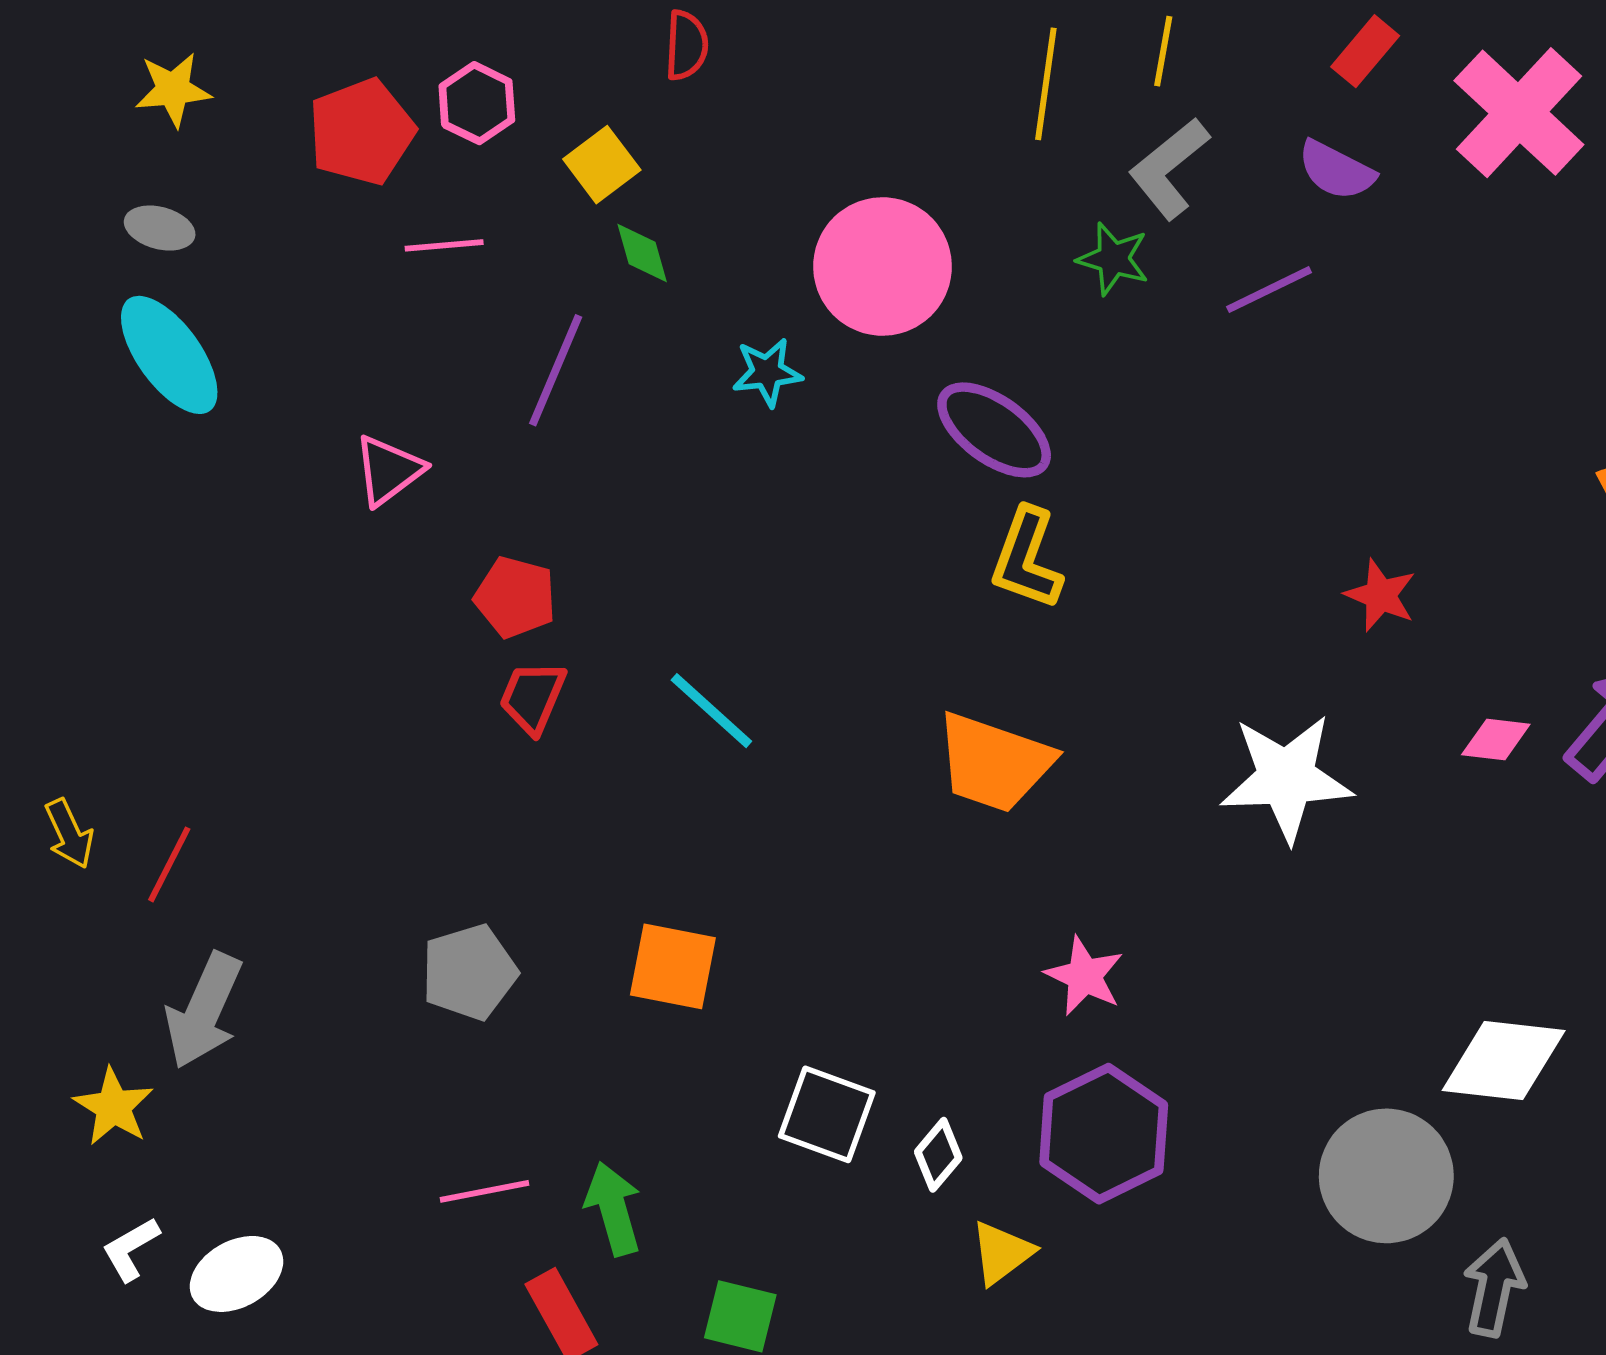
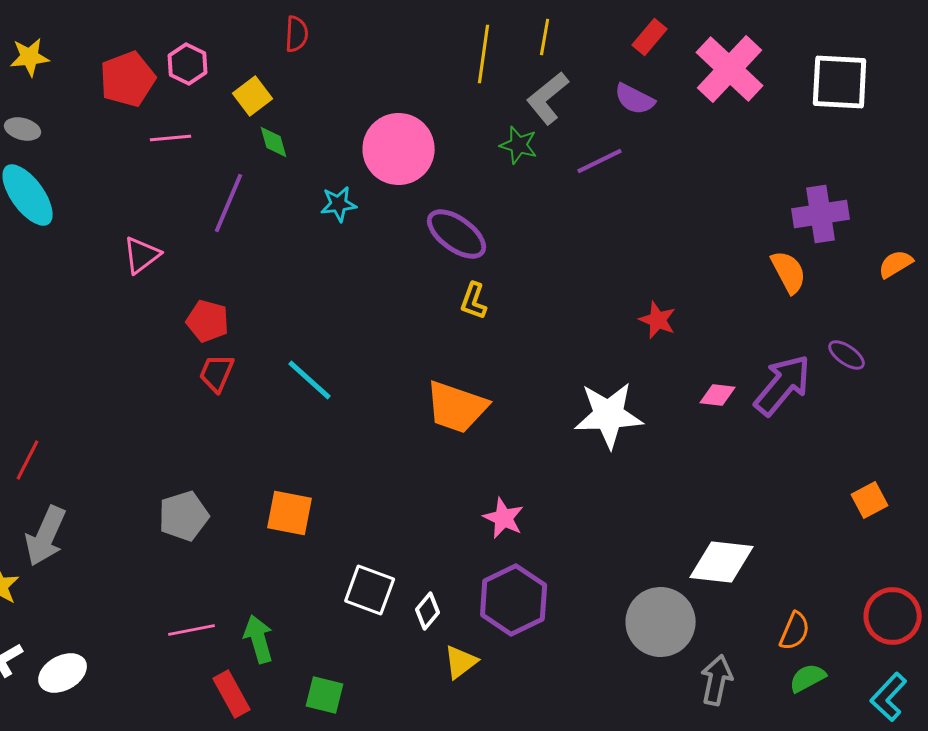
yellow L-shape: (1027, 559) -> (474, 301), size x0.7

